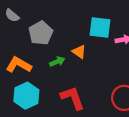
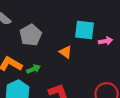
green arrow: (57, 62) -> (34, 69), moved

